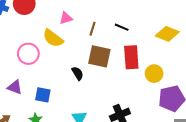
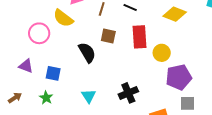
brown square: (99, 56) -> (108, 36), size x0.7
black semicircle: (78, 73) -> (87, 52), size x1.5

